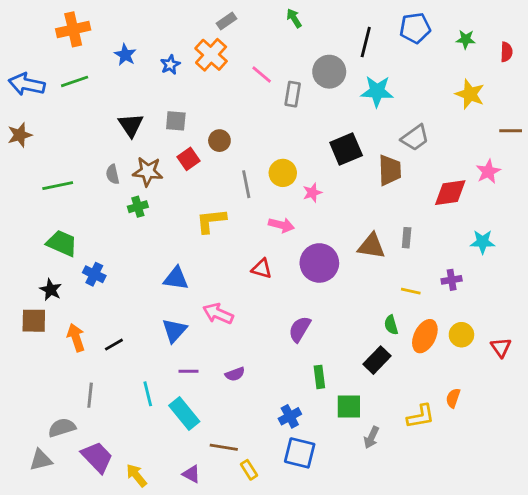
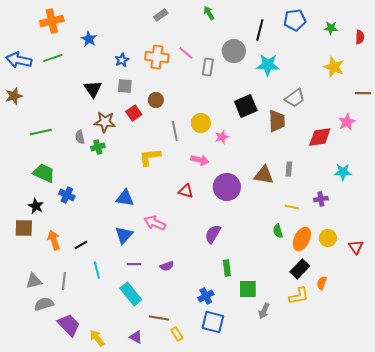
orange cross: (211, 55) -> (157, 57), moved, turned -35
blue star: (170, 65) -> (122, 60), moved
gray semicircle: (113, 174) -> (80, 137), moved
black rectangle: (377, 360) -> (300, 269), moved
cyan line: (148, 394) -> (97, 270), moved
gray triangle: (41, 460) -> (34, 281), moved

